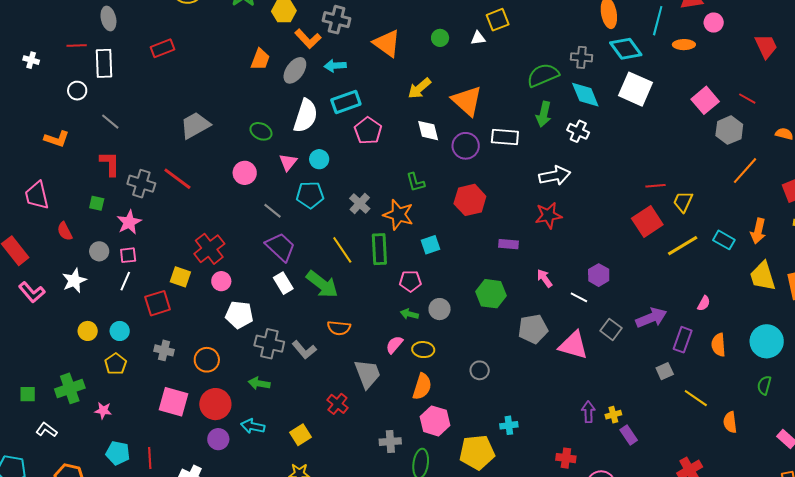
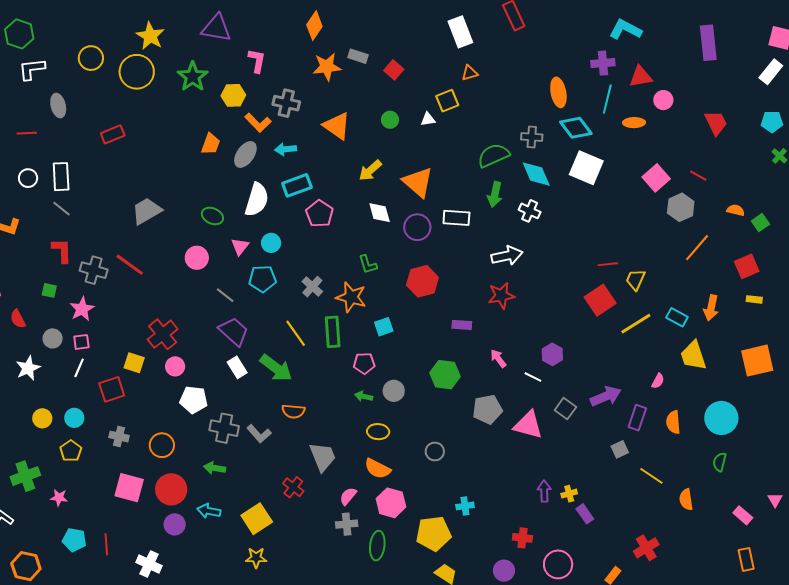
white rectangle: (104, 63) -> (61, 177), moved
yellow trapezoid: (763, 276) -> (693, 356), moved
pink semicircle: (394, 345) -> (348, 496), moved
orange semicircle: (422, 387) -> (378, 469), turned 100
yellow square: (300, 435) -> (257, 519), size x1.4

